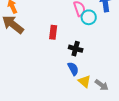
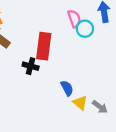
red rectangle: (53, 32) -> (44, 46), size x1.6
black cross: (76, 49) -> (31, 66), moved

